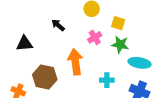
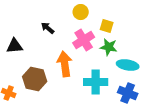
pink cross: (95, 37) -> (84, 40), size x1.5
cyan cross: (107, 80) -> (96, 82), size x1.6

